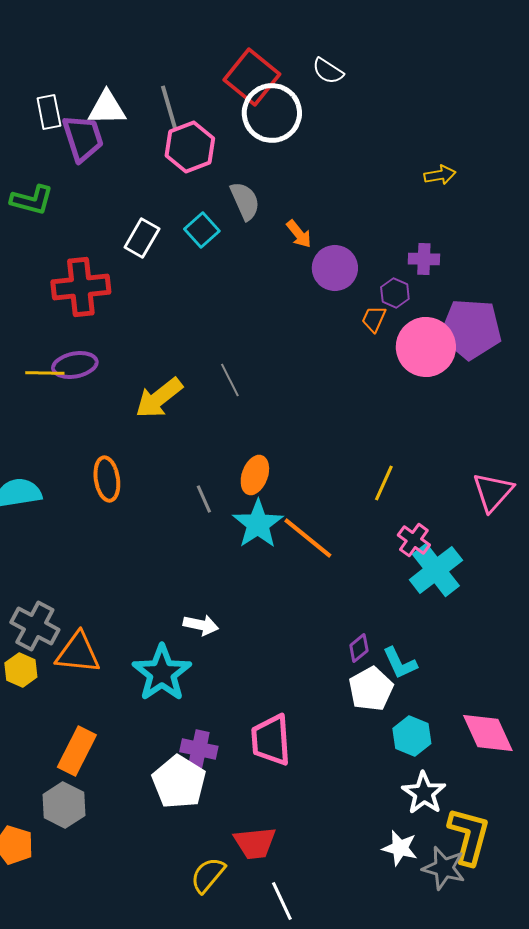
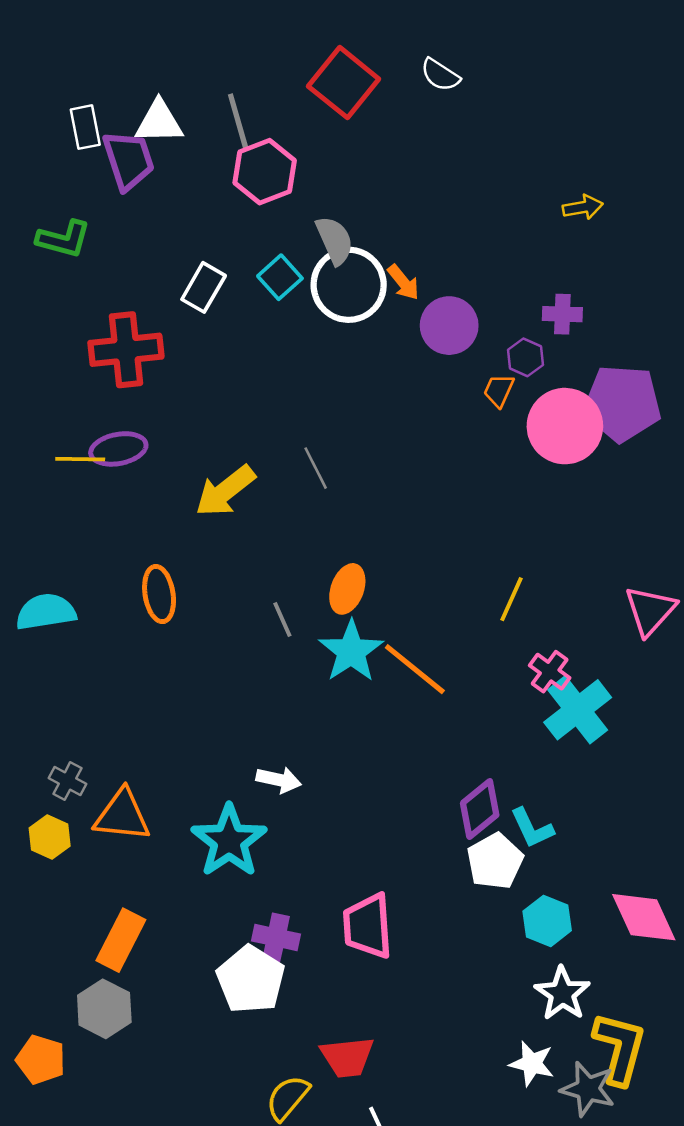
white circle: (272, 113) -> (349, 285), moved
gray cross: (35, 626) -> (67, 781), size x0.6
purple diamond: (359, 648) -> (480, 809), size x1.6

